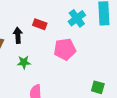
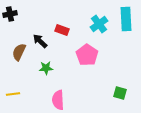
black arrow: (18, 35) -> (40, 41), turned -42
pink pentagon: (65, 49) -> (87, 55), turned -30

